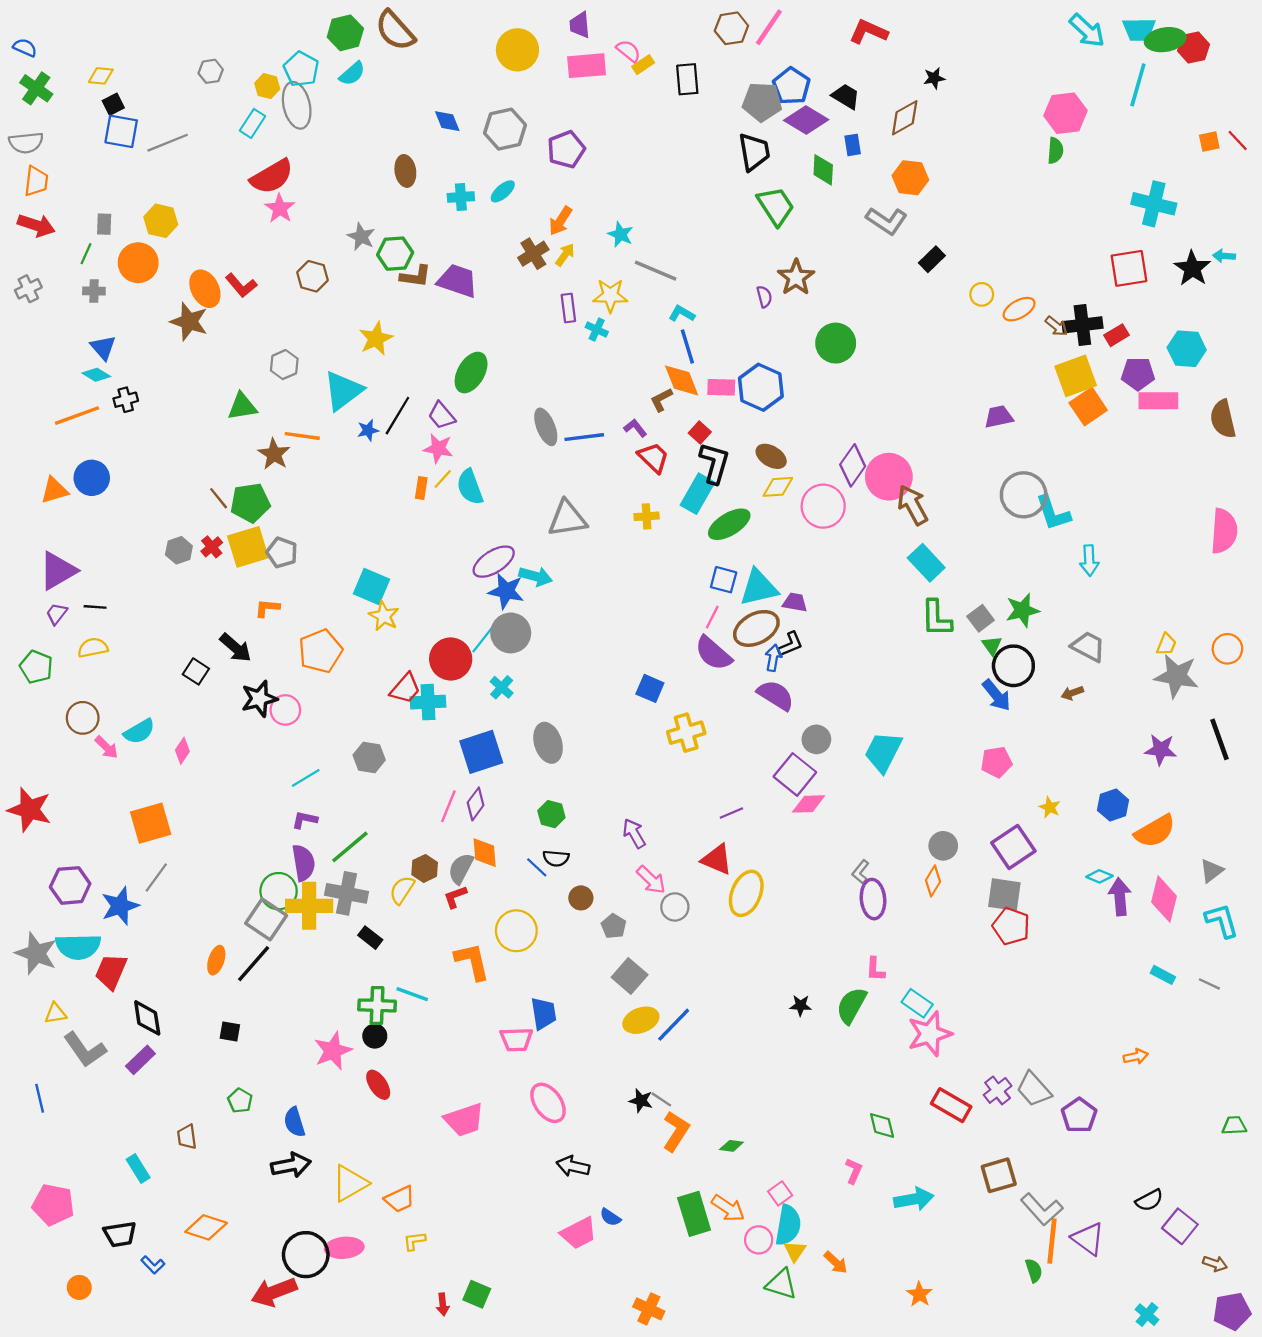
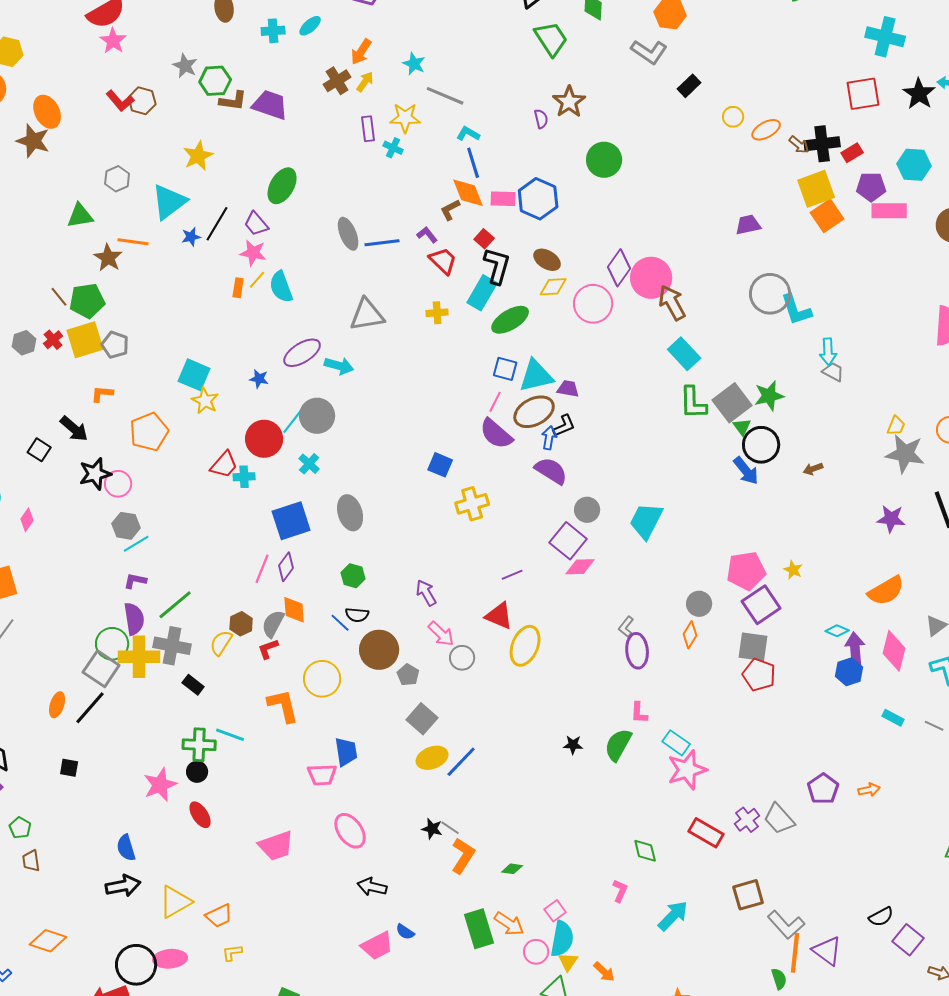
red L-shape: (241, 285) -> (120, 101), moved
blue star: (506, 591) -> (259, 379), moved, size x0.6
gray square: (981, 618) -> (732, 403), size x1.6
gray trapezoid: (1088, 647) -> (833, 372), moved, size x0.7
cyan cross: (428, 702) -> (244, 477), size x0.7
gray hexagon: (369, 758) -> (126, 526), moved
pink pentagon: (996, 762) -> (746, 571), moved, size x1.4
blue hexagon: (1113, 805) -> (849, 672), moved
brown circle: (581, 898) -> (379, 650), size x1.8
green pentagon: (240, 1101) -> (20, 828), moved
purple pentagon: (1079, 1115) -> (823, 789), moved
cyan arrow: (914, 1199) -> (673, 916), turned -36

